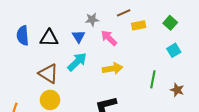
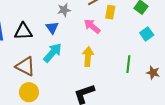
yellow rectangle: (139, 25) -> (110, 12), turned -64
pink arrow: (109, 38) -> (92, 26), moved
yellow arrow: (113, 69) -> (88, 57), turned -72

